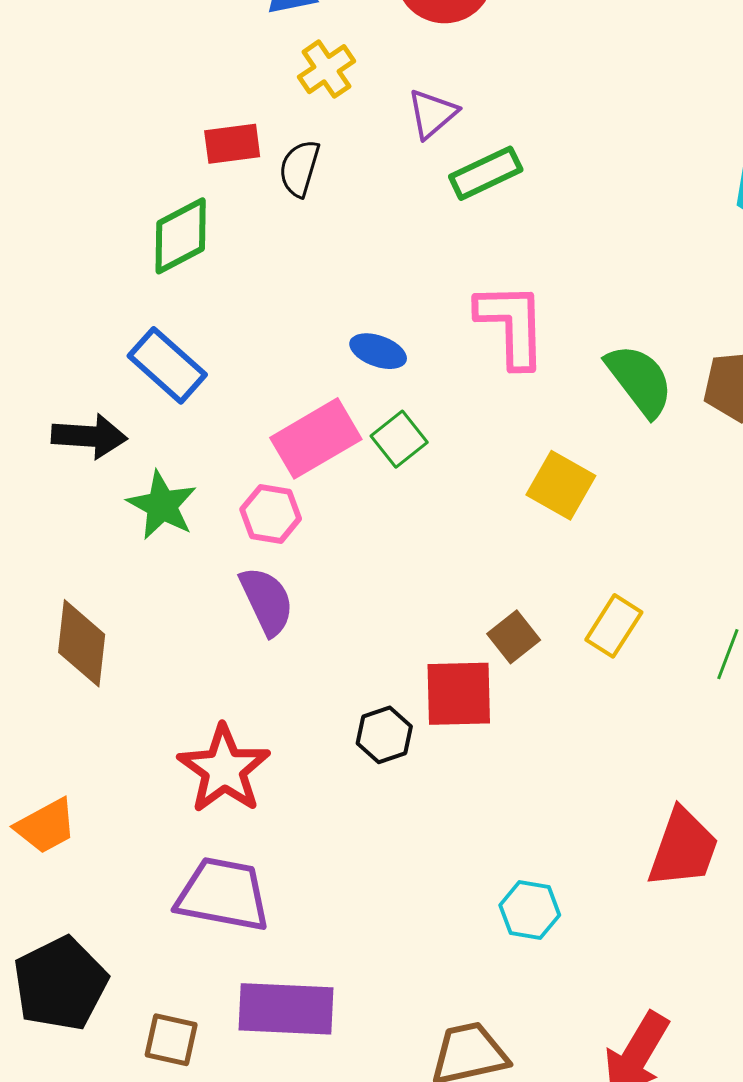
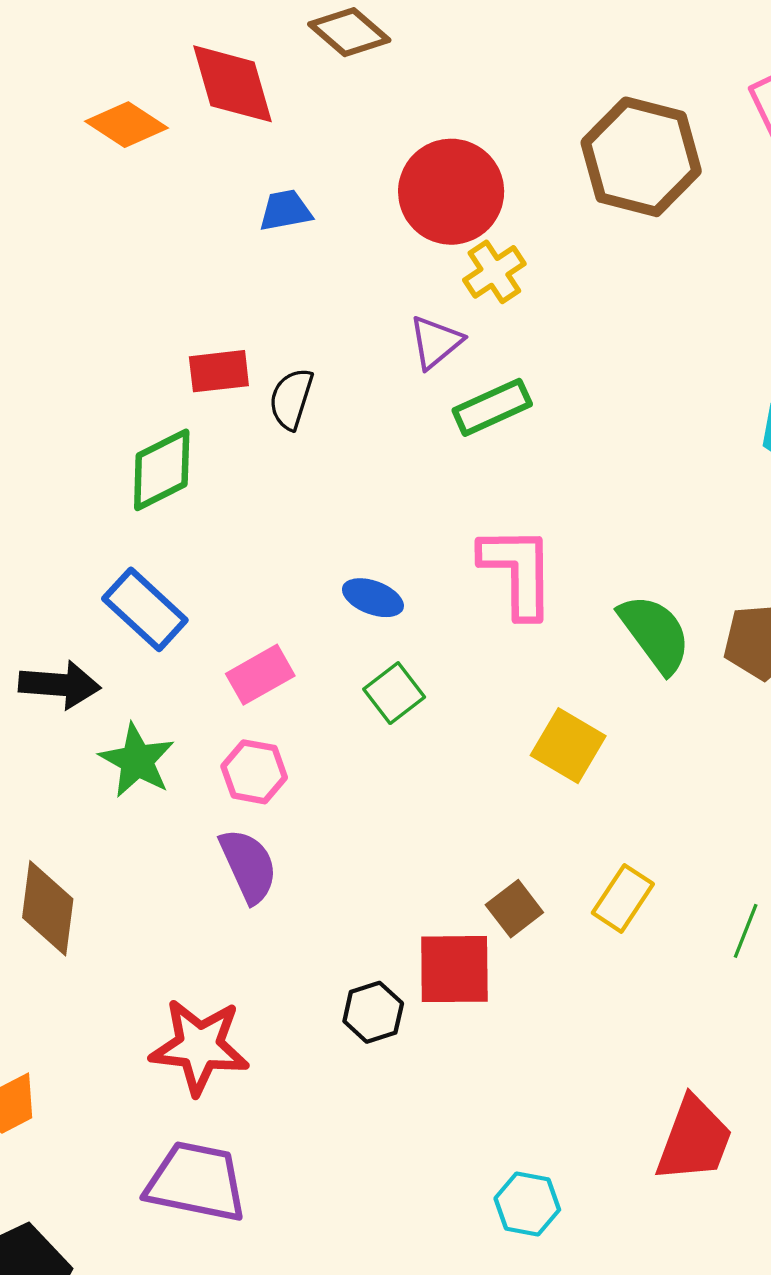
yellow cross: (327, 69) -> (494, 272), moved
pink rectangle: (316, 438) -> (260, 675), moved, size x0.7
red star: (224, 769) -> (199, 1047), turned -30

